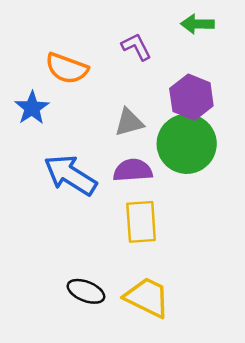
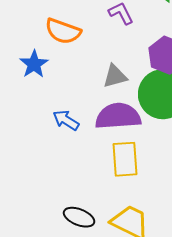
purple semicircle: (133, 170) -> (118, 116), size x1.4
blue arrow: (70, 175) -> (66, 120), size x0.6

